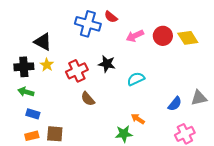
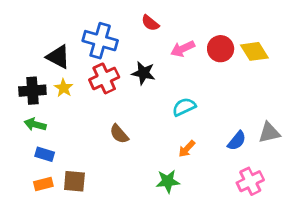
blue cross: (88, 24) -> (100, 41), moved
black star: (107, 64) -> (143, 73), moved
red cross: (77, 71) -> (104, 78), moved
orange arrow: (138, 119) -> (187, 149), moved, turned -80

